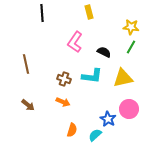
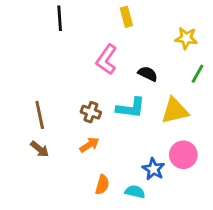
green line: (131, 47) -> (198, 74), moved
brown line: (26, 64) -> (40, 115), moved
orange arrow: (63, 102) -> (89, 145), turned -56
cyan semicircle: (95, 135) -> (135, 192), turned 56

